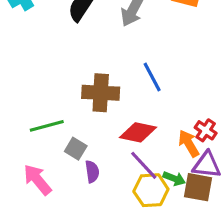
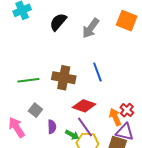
green line: (47, 126) -> (28, 80), moved
gray square: (76, 149) -> (35, 110), moved
green arrow: (174, 178) -> (72, 135), moved

